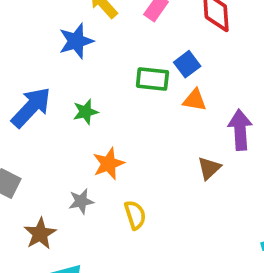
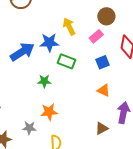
blue square: (187, 64) -> (103, 62), moved
green rectangle: (152, 79) -> (66, 61), moved
blue arrow: (31, 107) -> (22, 52), moved

